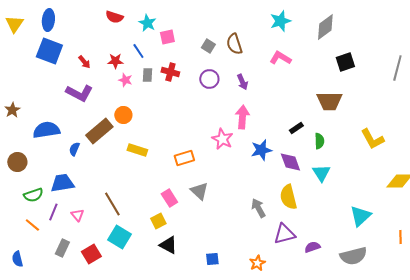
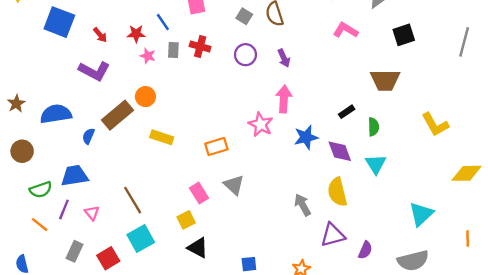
pink L-shape: (280, 58) -> (346, 30), moved
brown star: (12, 110) -> (16, 104), moved
cyan square: (119, 237) -> (141, 238), turned 30
purple semicircle: (312, 247) -> (365, 250), turned 133

